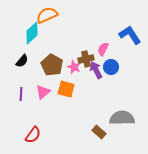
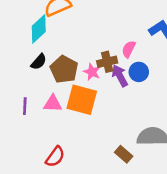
black semicircle: (22, 61) -> (39, 62), moved
orange square: (66, 89) -> (82, 100), size x1.4
pink triangle: (43, 92) -> (53, 104), turned 42
red semicircle: (33, 135) -> (55, 157), moved

